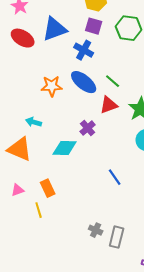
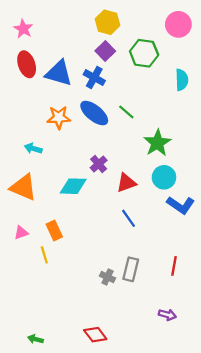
purple square: (94, 26) -> (105, 51), turned 30
blue triangle: (55, 29) -> (59, 73), moved, turned 36
red ellipse: (23, 38) -> (27, 64), turned 40
red triangle: (109, 105) -> (126, 183), moved
cyan arrow: (34, 122) -> (33, 148), moved
gray rectangle: (117, 237) -> (131, 269), moved

